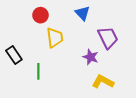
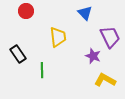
red circle: (40, 15) -> (26, 11), moved

